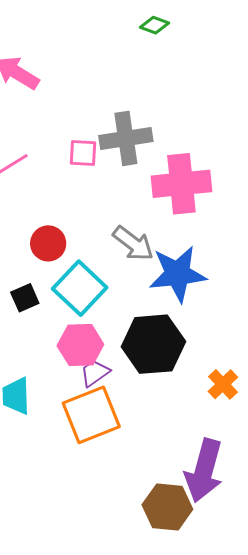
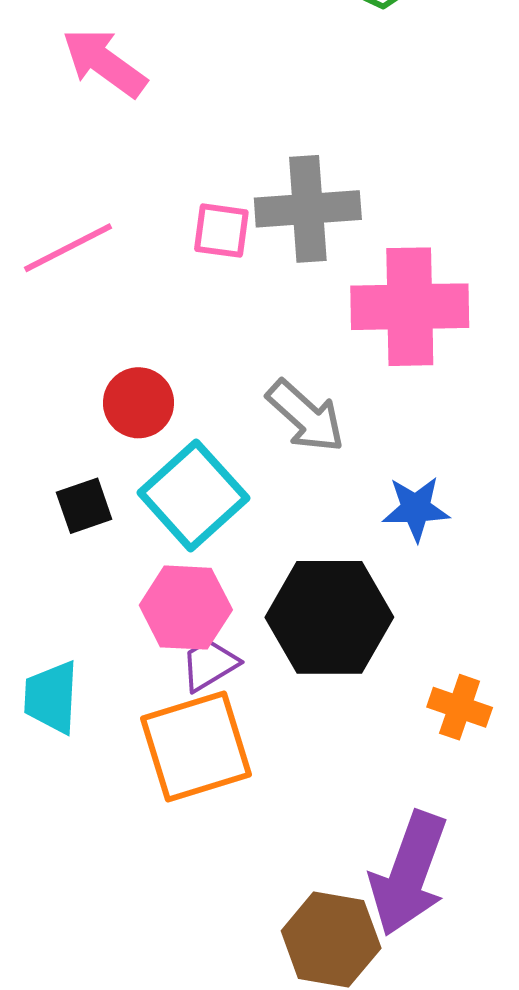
blue star: (178, 274) -> (416, 509), moved, size x0.6
orange cross: (223, 384) -> (460, 707), turned -32

